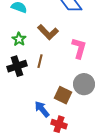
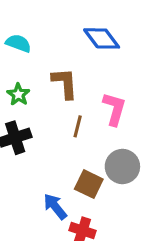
brown L-shape: (48, 32) -> (65, 83), turned -140
brown line: (40, 61) -> (78, 126), moved

